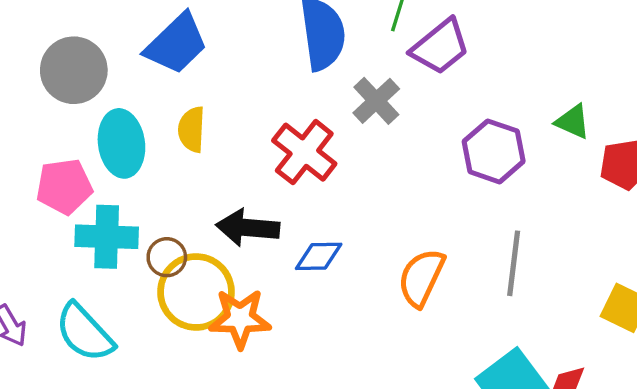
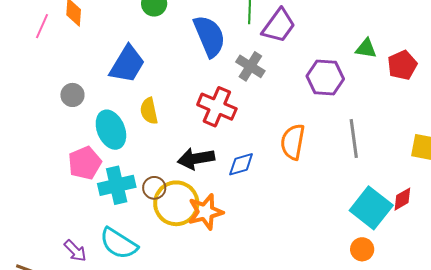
gray circle: (74, 70) -> (72, 95), size x0.6
orange semicircle: (421, 278) -> (293, 142), moved

